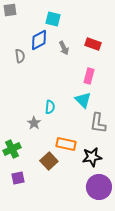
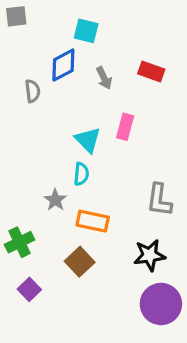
pink rectangle: (89, 76) -> (125, 127), moved
cyan triangle: (83, 100) -> (88, 140), moved
orange rectangle: (66, 144) -> (93, 221), moved
purple square: (18, 178) -> (29, 289), turned -32

